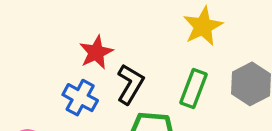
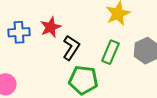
blue cross: (80, 98) -> (19, 32), moved, turned -35

